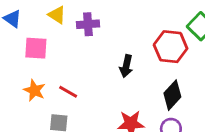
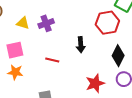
orange star: (34, 90) -> (15, 72), moved
red line: (68, 92) -> (52, 60), moved

